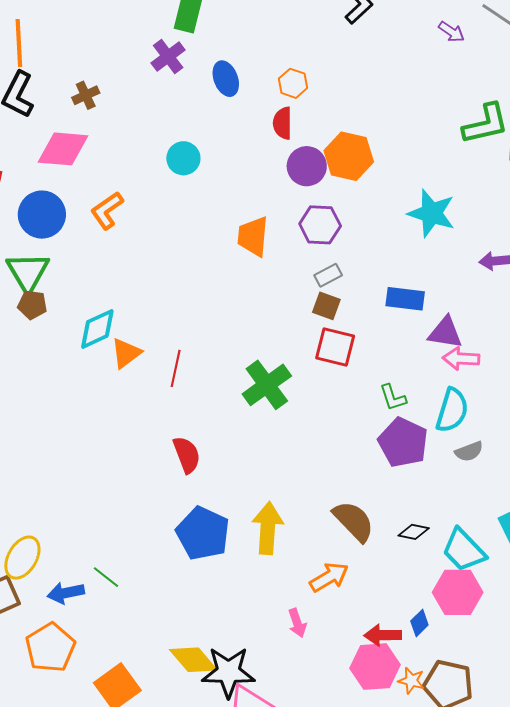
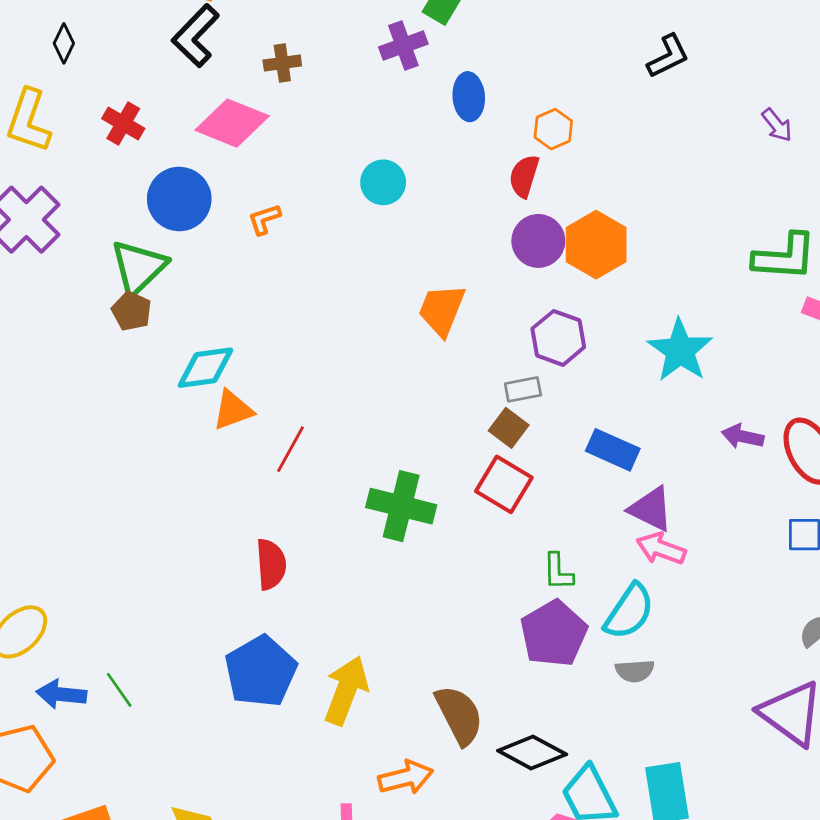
orange L-shape: (107, 210) -> (264, 219), size x0.7
purple hexagon: (320, 225) -> (558, 338), moved
green cross: (267, 385) -> (401, 506), turned 33
black diamond: (414, 532) -> (532, 753), size x1.6

